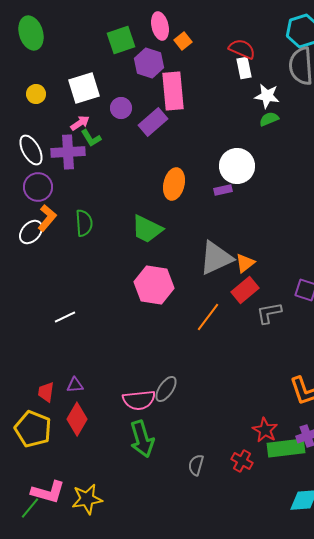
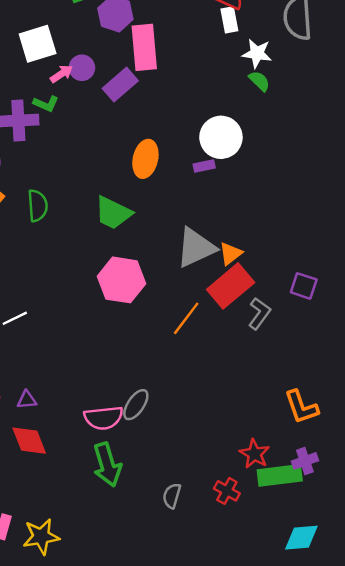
green semicircle: (269, 119) -> (259, 81), turned 66
pink arrow: (80, 123) -> (62, 74), moved
green L-shape: (91, 138) -> (46, 104), turned -35
red rectangle: (245, 290) -> (231, 286), size x1.4
gray L-shape: (269, 313) -> (259, 314), turned 136
red diamond: (77, 419) -> (29, 441), turned -52

